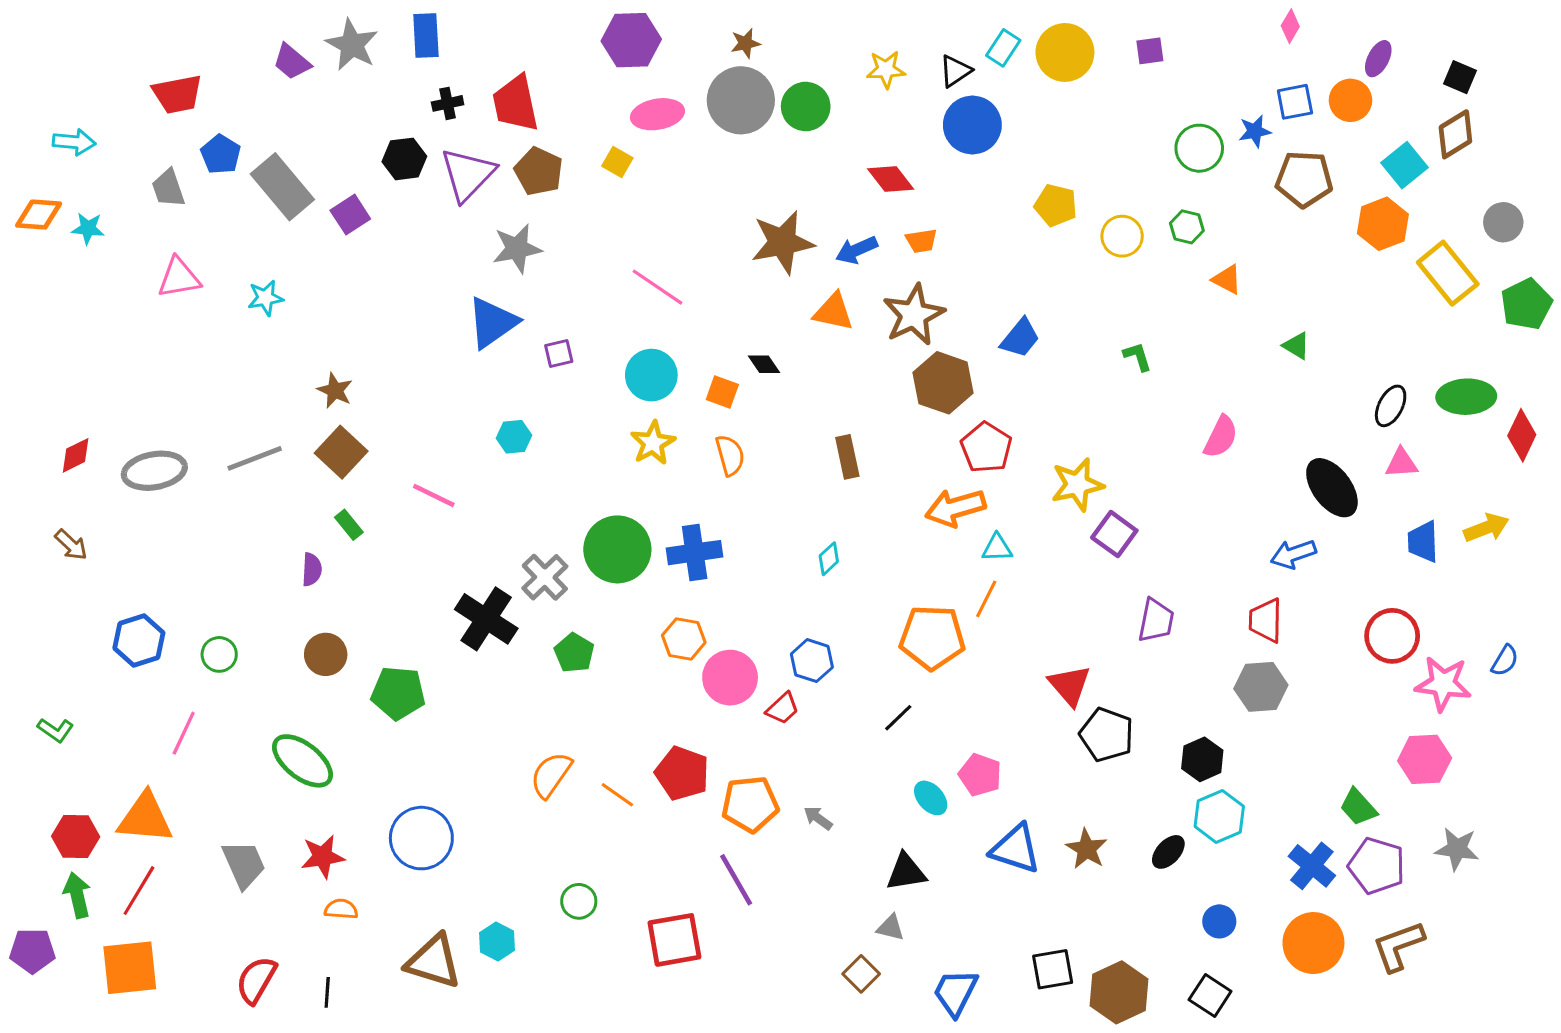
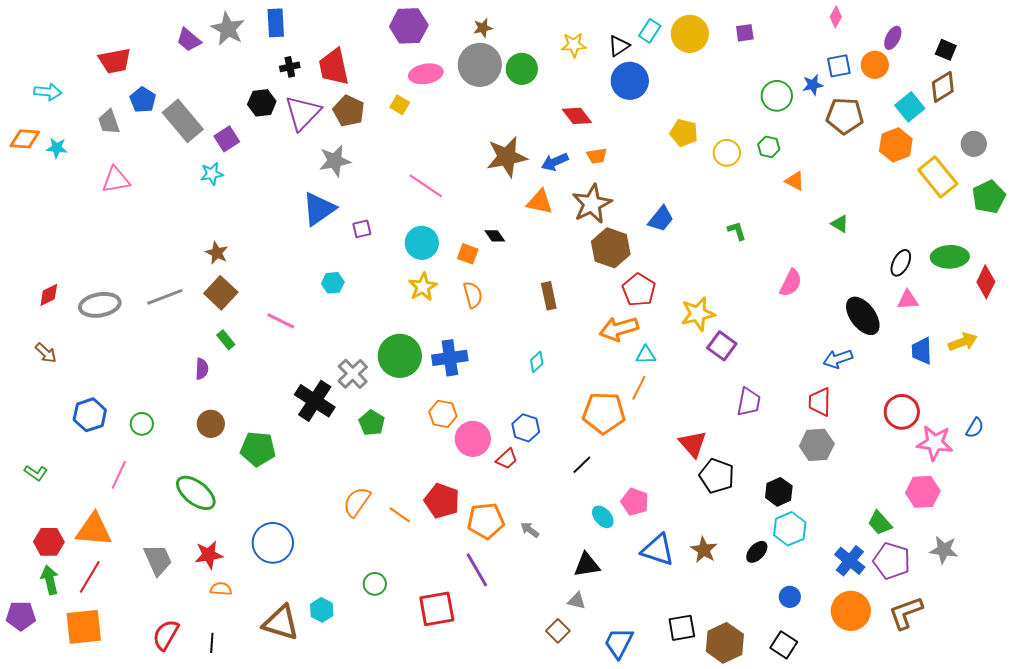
cyan star: (265, 298) -> (212, 174), moved

